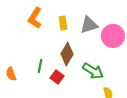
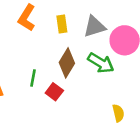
green arrow: (93, 71) -> (101, 63), moved

